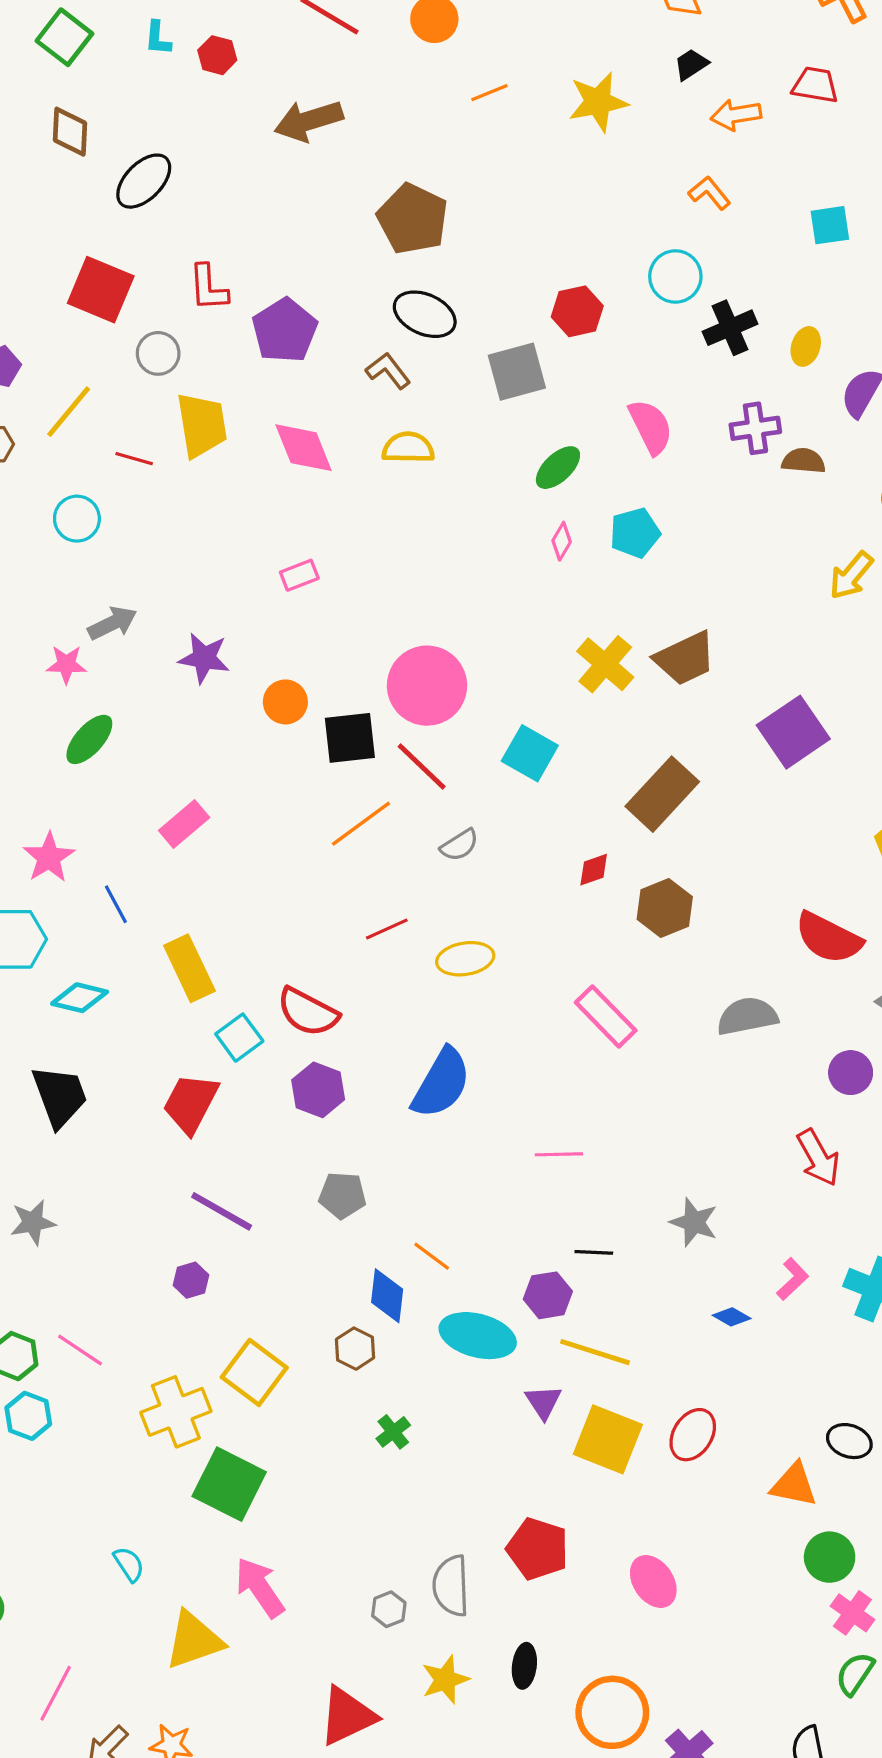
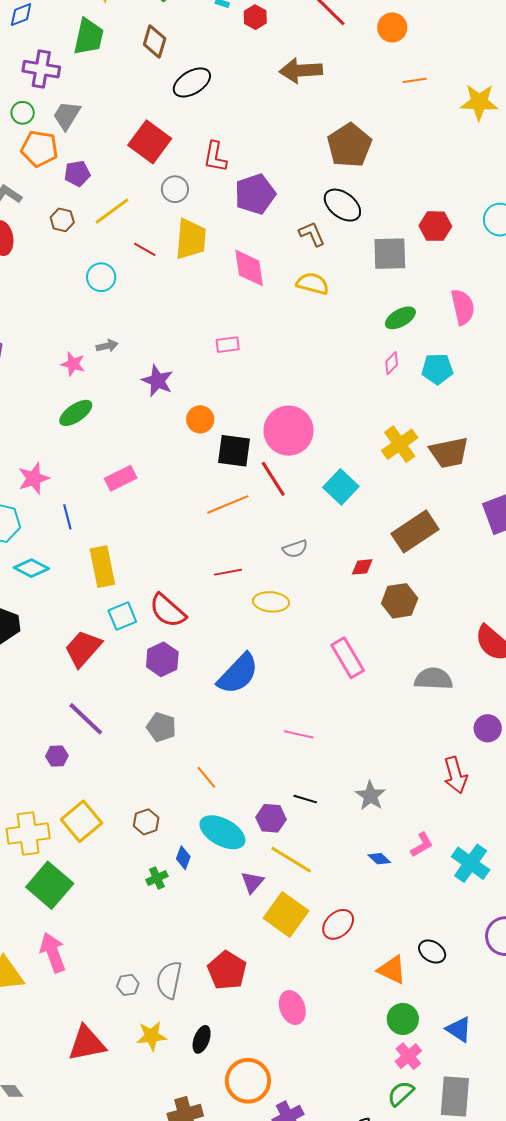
gray arrow: (112, 623) -> (107, 346), size x0.7
gray semicircle: (459, 845) -> (295, 549), moved
blue diamond: (387, 1296) -> (183, 858), moved, size x0.7

